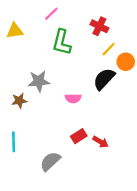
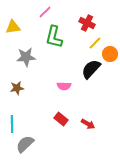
gray star: (39, 81) -> (26, 57), moved
red rectangle: (79, 136) -> (61, 119), moved, turned 72
gray semicircle: (50, 161) -> (25, 144), moved

